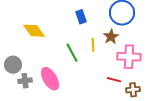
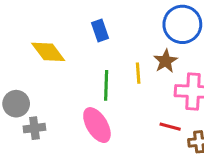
blue rectangle: (81, 17) -> (100, 31), moved
green line: (72, 53) -> (106, 85), turned 30
pink ellipse: (50, 79) -> (97, 125), moved

